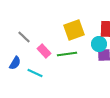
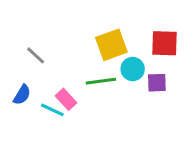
cyan circle: (99, 44) -> (133, 69), moved
pink rectangle: (44, 51) -> (66, 99), moved

